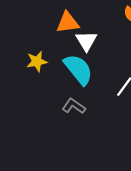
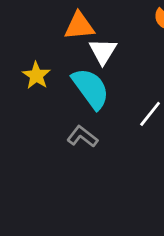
yellow star: (37, 61) -> (36, 75), turned -30

